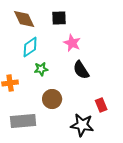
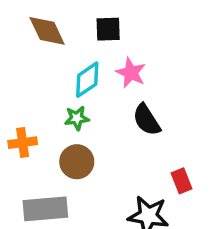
cyan diamond: (30, 47) -> (87, 80), moved
brown circle: (52, 99) -> (77, 162), moved

